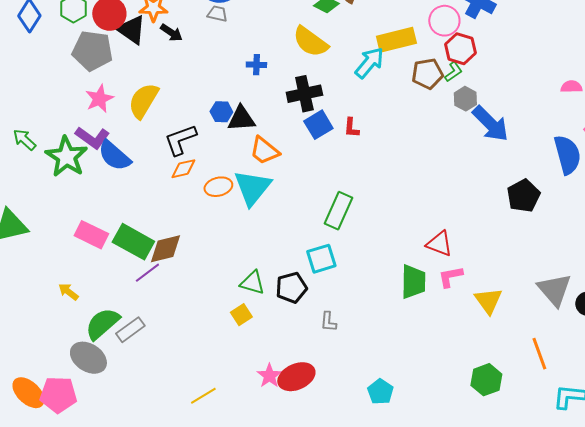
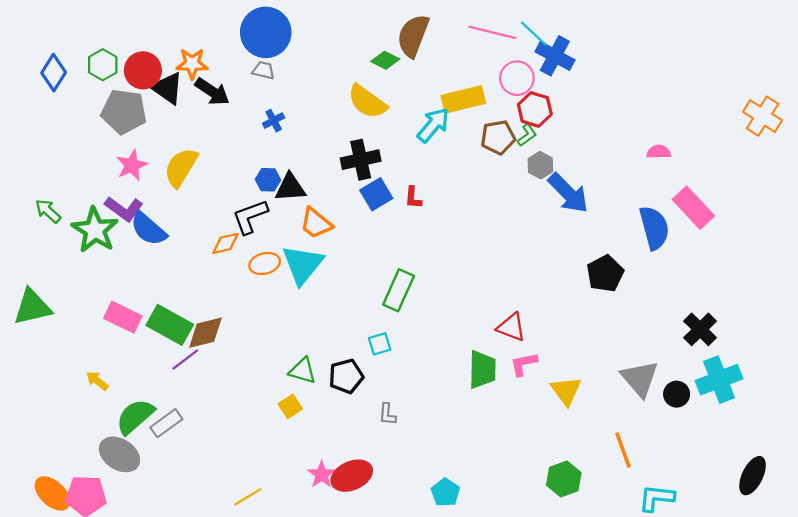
black arrow: (171, 33) -> (212, 92), size x1.4
blue cross: (256, 65) -> (274, 121), moved, turned -30
black L-shape: (180, 140) -> (250, 217), moved
cyan square: (321, 259) -> (380, 344), size x0.7

